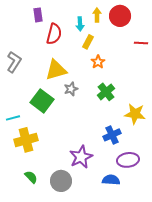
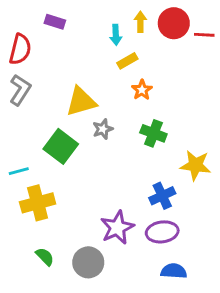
purple rectangle: (38, 15) -> (55, 22), turned -64
red semicircle: (54, 34) -> (20, 49), moved
yellow rectangle: (88, 42) -> (127, 61), turned 32
red line: (141, 43) -> (204, 35), moved
green cross: (106, 92) -> (153, 133), turned -30
purple ellipse: (128, 160) -> (162, 232), moved
blue semicircle: (111, 180) -> (174, 271), moved

